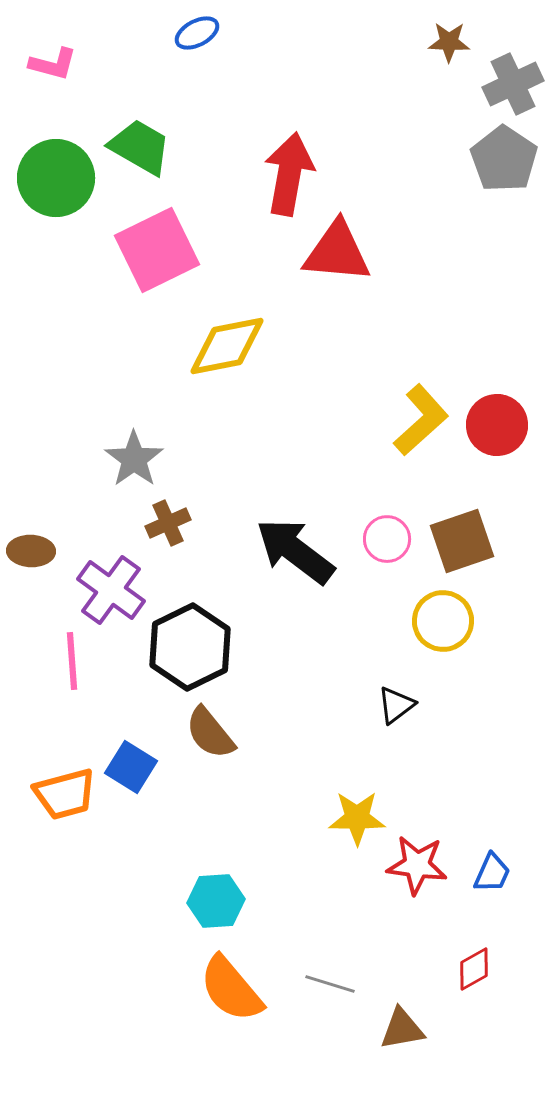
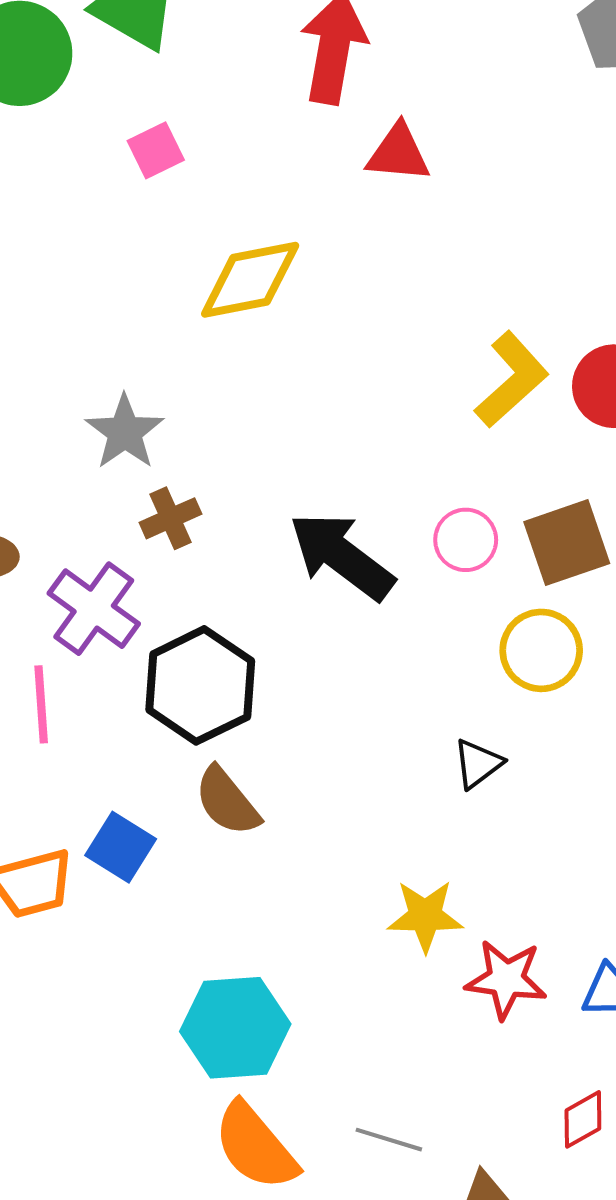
pink square: (157, 250) -> (156, 150), size x0.5
red triangle: (337, 252) -> (398, 153), size x0.7
cyan hexagon: (216, 901) -> (235, 1028), size x1.4

